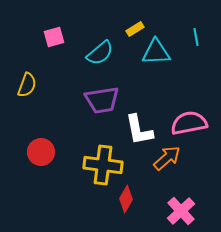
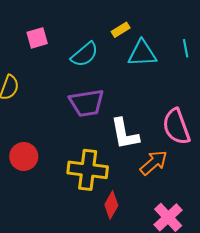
cyan line: (196, 37) -> (186, 48), moved
pink semicircle: (189, 123) -> (176, 127), turned -99

